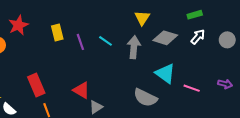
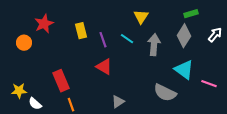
green rectangle: (195, 15) -> (191, 14), moved
yellow triangle: (142, 18) -> (141, 17), moved
gray diamond: (165, 38) -> (184, 36), turned -75
red triangle: (81, 90) -> (104, 67), moved

